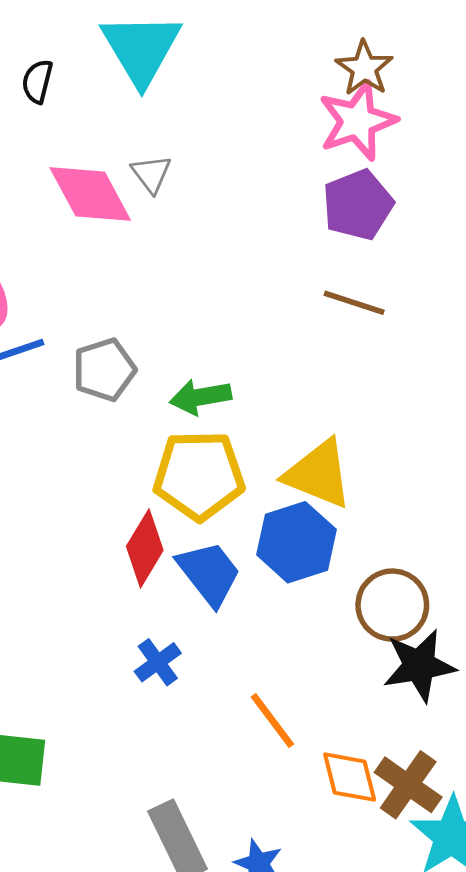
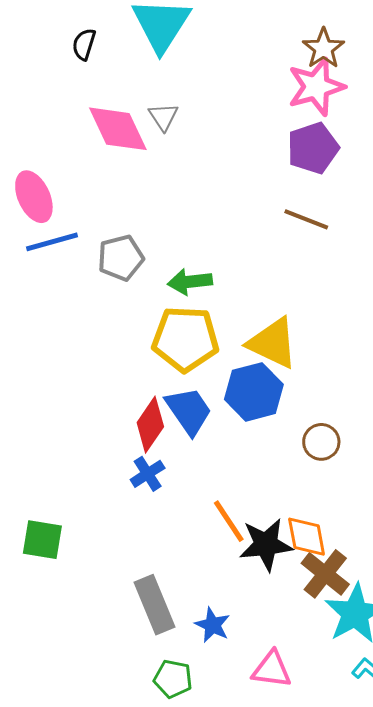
red diamond: (145, 548) -> (150, 425), moved
brown circle: (392, 605) -> (321, 442), size x0.7
black star: (419, 666) -> (266, 545), moved
orange diamond: (350, 777) -> (307, 537), moved

